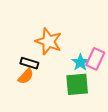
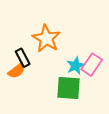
black rectangle: (29, 63) -> (23, 58), turned 36

